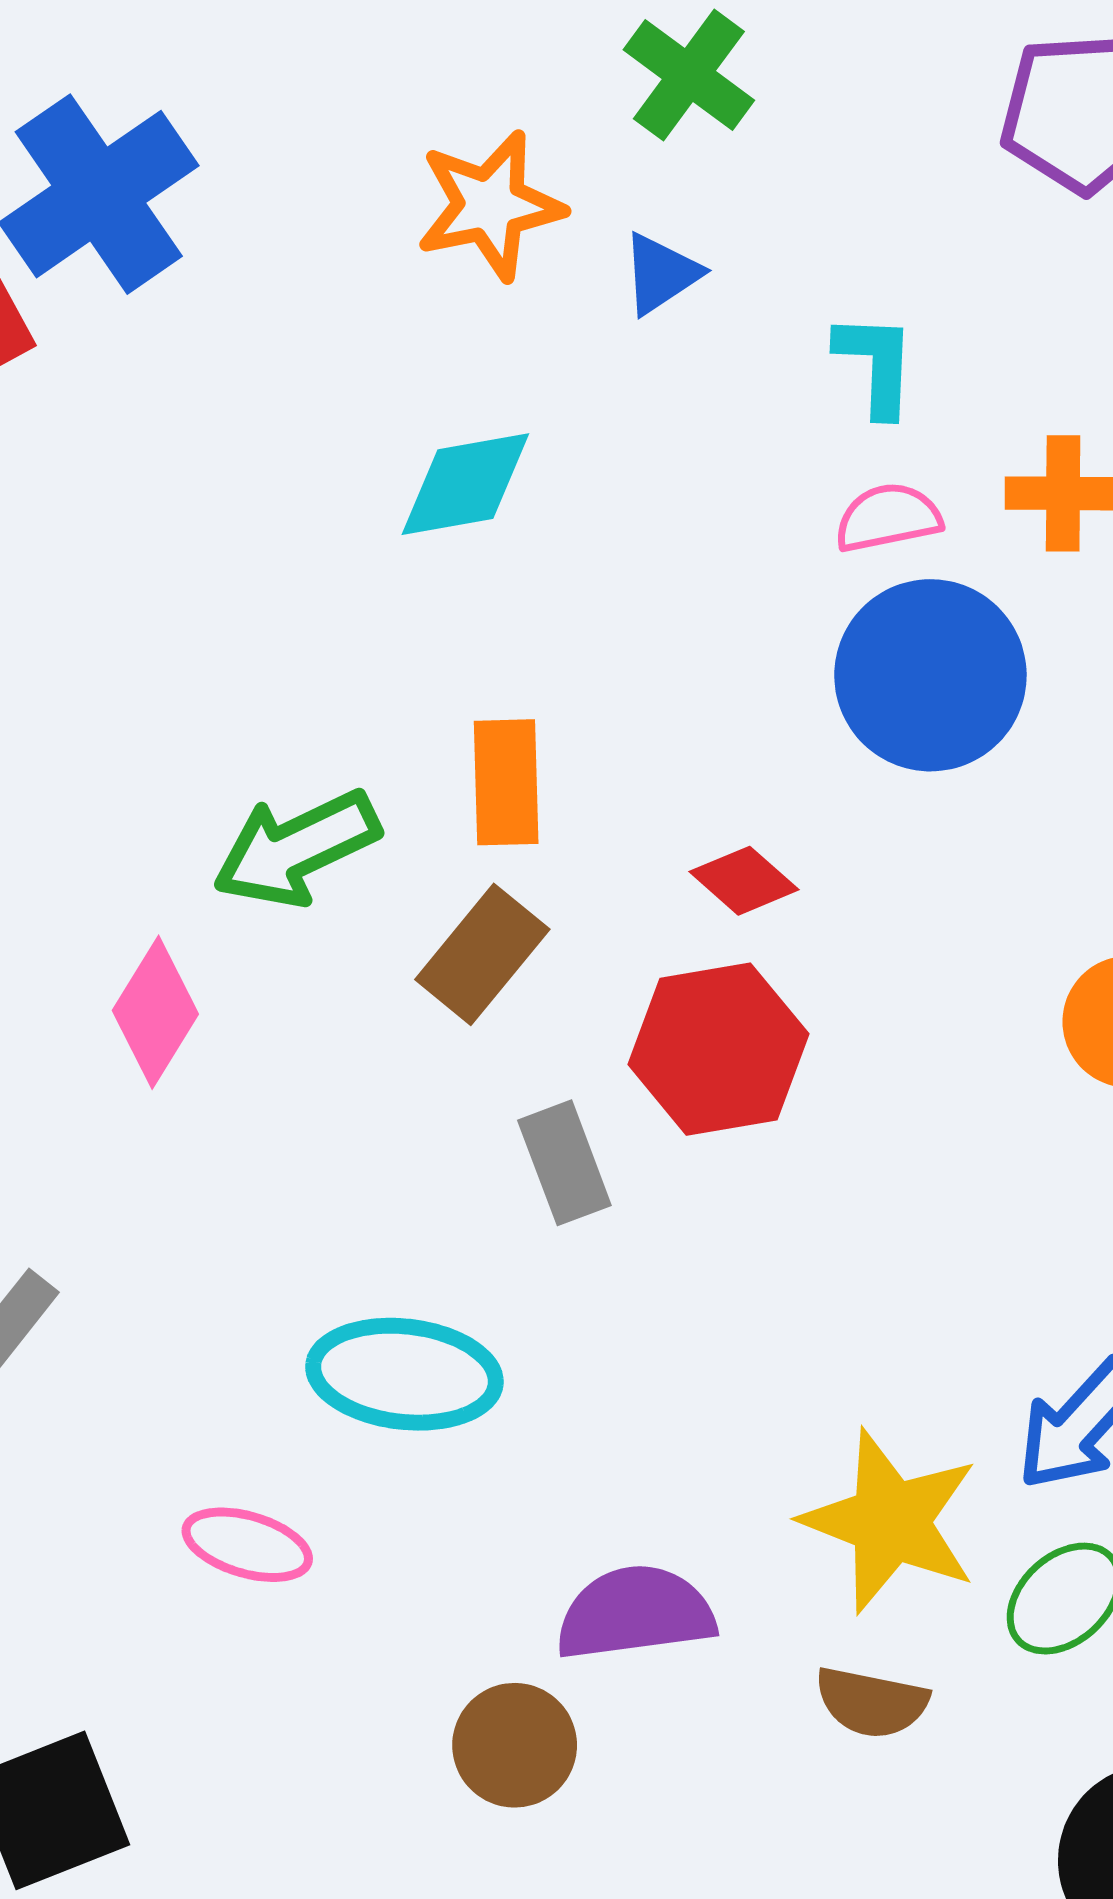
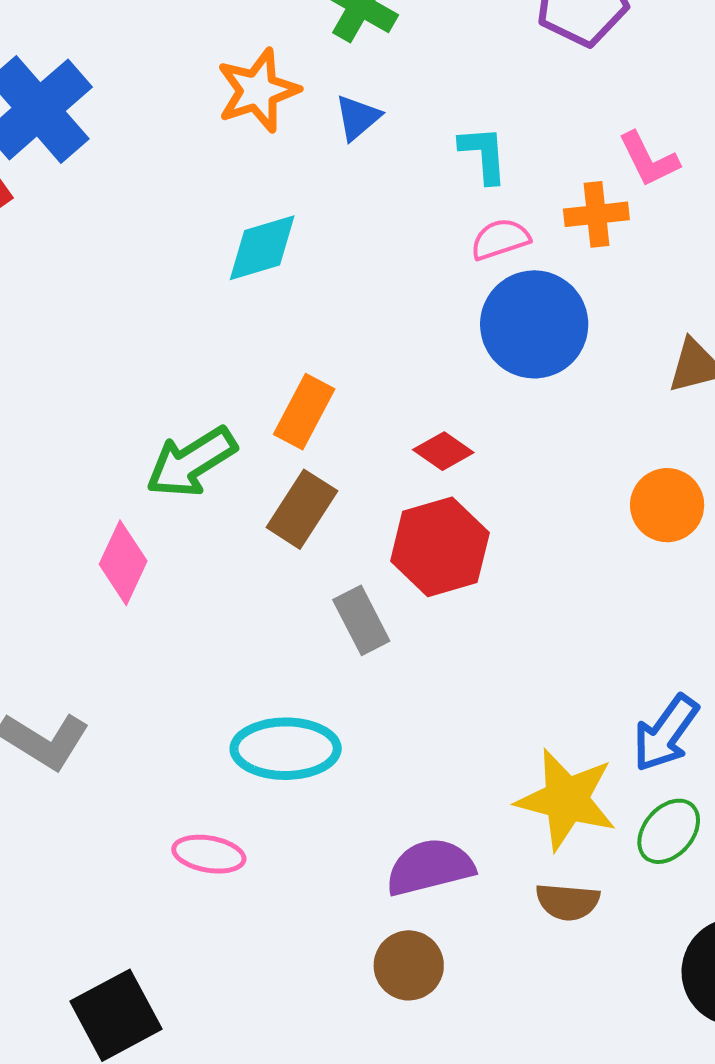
orange rectangle: (506, 782) -> (304, 412), turned 36
brown circle: (515, 1745) -> (409, 965), moved

